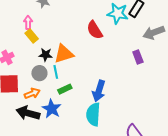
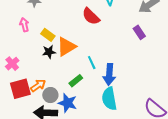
yellow rectangle: (32, 36) -> (48, 35), moved
cyan line: (56, 72) -> (92, 63), moved
gray circle: (39, 73) -> (50, 95), moved
orange arrow: (32, 93) -> (38, 85), moved

